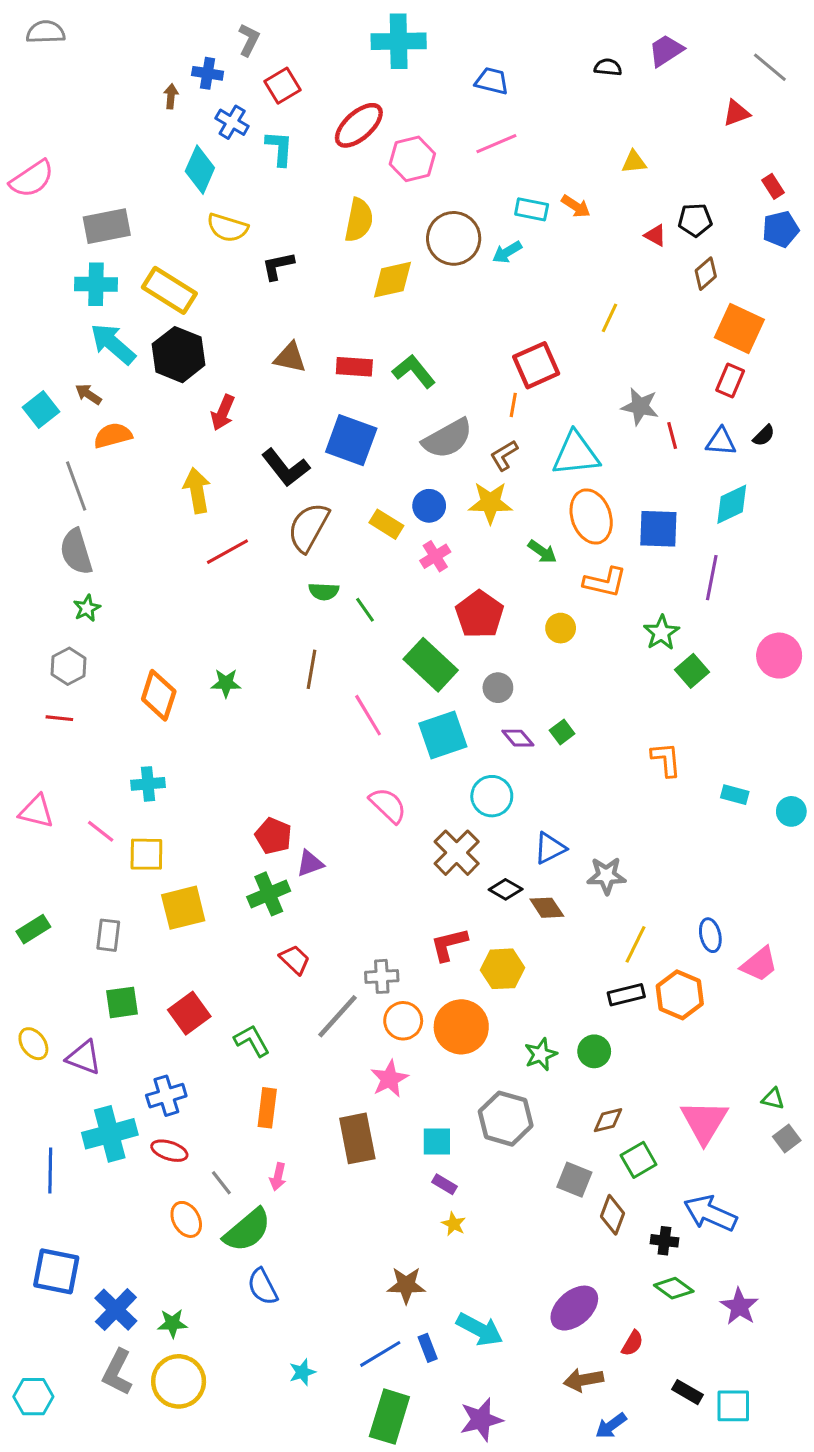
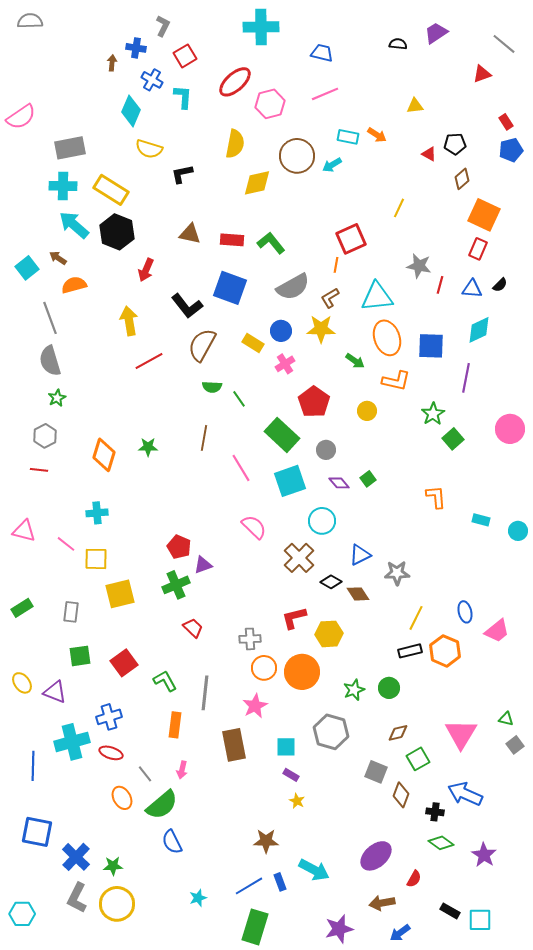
red line: (672, 436) -> (440, 285), turned 30
gray line: (337, 1016) -> (205, 693), moved, turned -36
purple star: (481, 1420) -> (339, 929), moved

